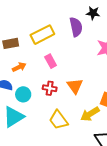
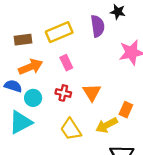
orange arrow: (19, 67) -> (31, 67), size x1.5

